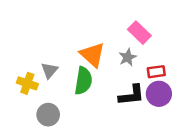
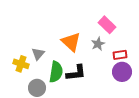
green semicircle: (83, 81) -> (56, 72), moved
black L-shape: (132, 95) -> (76, 73), moved

